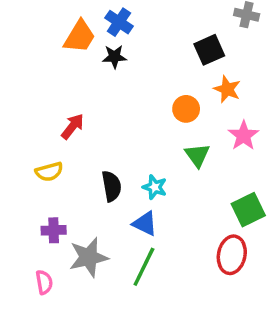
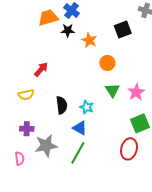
orange trapezoid: (80, 37) -> (48, 18), turned -140
orange star: (227, 89) -> (89, 40), moved
pink star: (243, 136) -> (136, 92), moved

